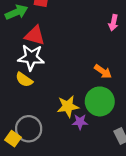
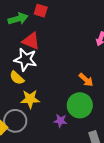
yellow star: (68, 106) -> (30, 99), moved

